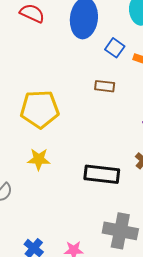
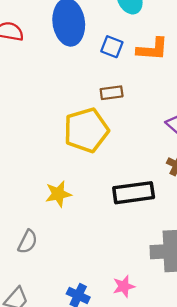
yellow pentagon: (40, 109) -> (86, 130), moved

